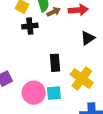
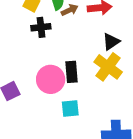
yellow cross: (82, 79) -> (108, 67), moved
pink circle: (34, 93) -> (51, 79), moved

